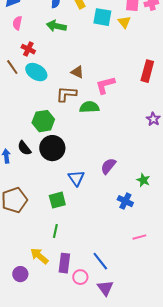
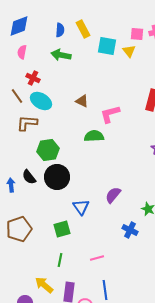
brown L-shape: (66, 94) -> (27, 123), moved
pink line: (139, 237) -> (97, 258), moved
blue line: (100, 261) -> (105, 290), turned 30

